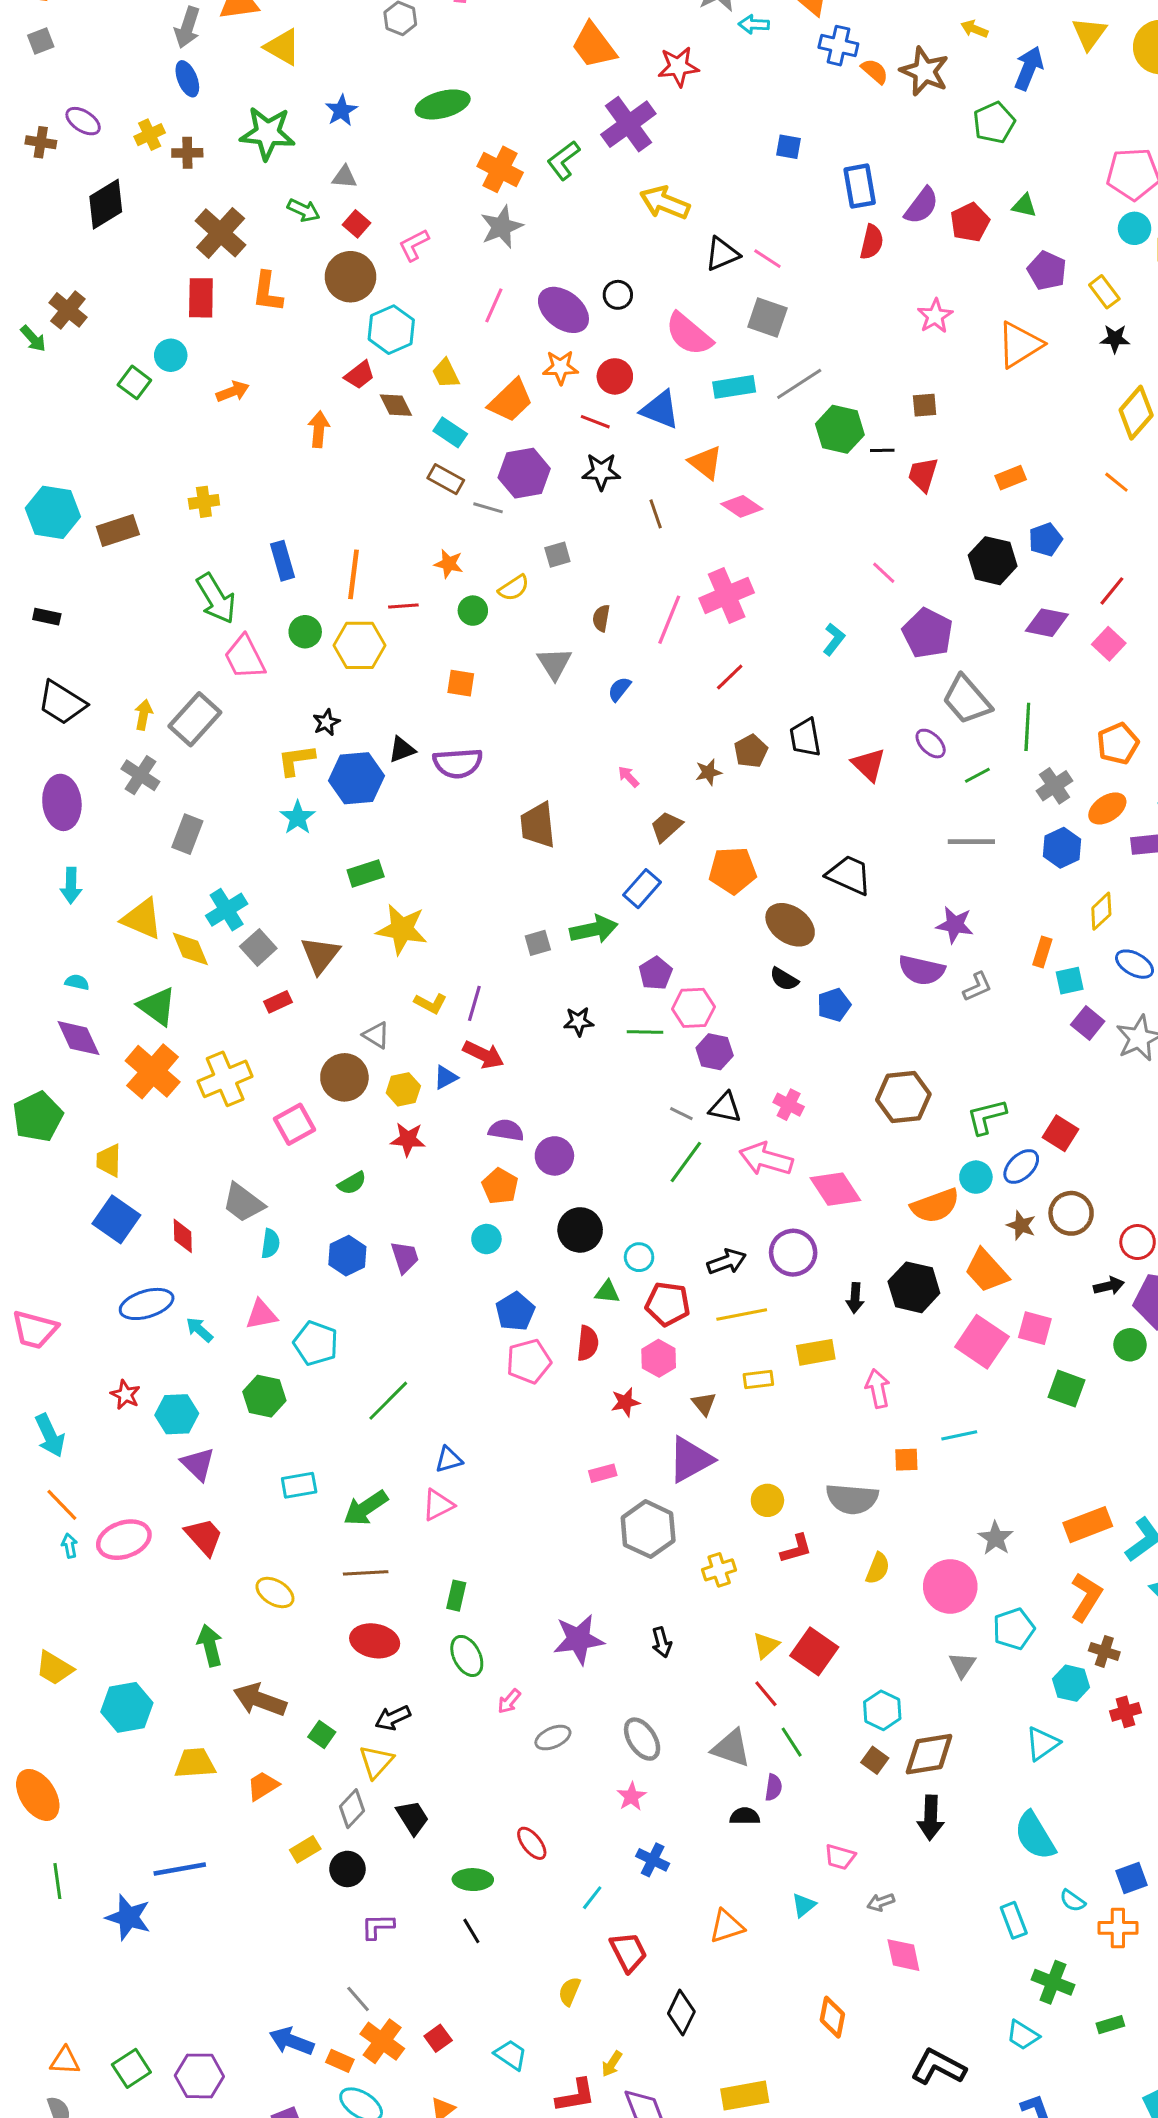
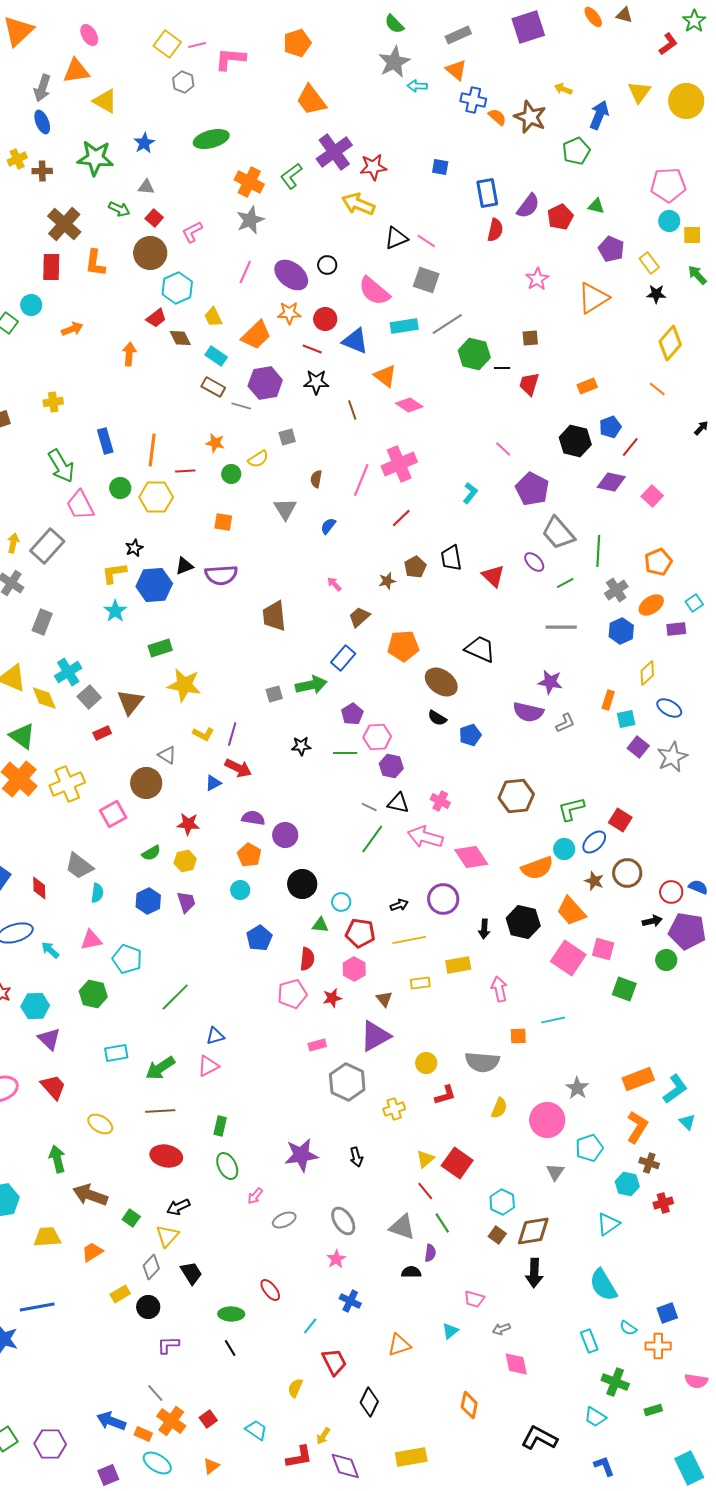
red star: (678, 67) -> (373, 167), moved
red line: (1112, 591) -> (630, 447), moved
yellow hexagon: (403, 1089) -> (185, 861), moved
black arrow: (727, 1262) -> (399, 905), size x0.7
pink pentagon: (529, 1361) -> (292, 994), moved

